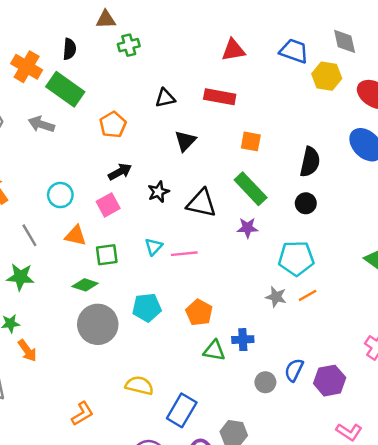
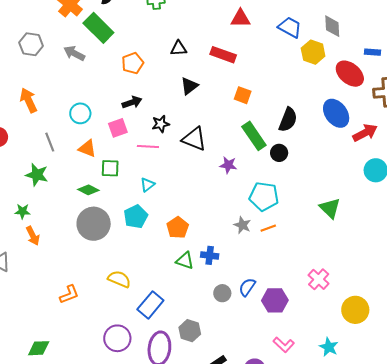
green rectangle: (251, 189) -> (254, 136), moved
cyan triangle: (154, 247) -> (147, 185), moved
pink line: (184, 254) -> (148, 147), moved
cyan pentagon: (147, 308) -> (136, 217), turned -30

